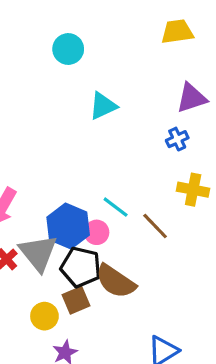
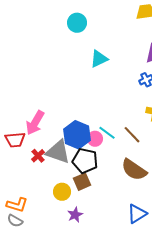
cyan line: (116, 207) -> (107, 133), moved
gray triangle: (38, 253) -> (58, 152), turned -32
brown semicircle: (116, 281) -> (134, 170), moved

